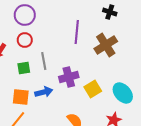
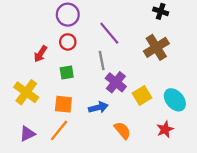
purple line: (77, 32) -> (109, 33), moved, turned -45
gray line: (44, 61) -> (102, 61), moved
purple cross: (69, 77) -> (116, 82), turned -36
blue arrow: (44, 92) -> (98, 107), moved

